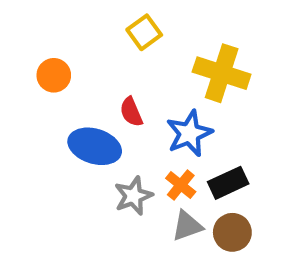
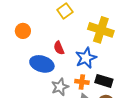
black rectangle: (228, 183) -> (104, 81), turned 42
orange cross: (181, 185) -> (82, 82), turned -32

